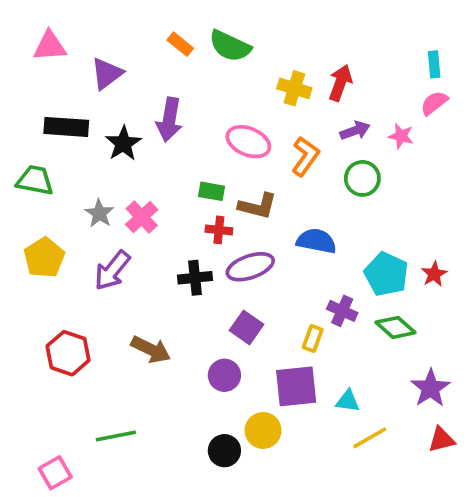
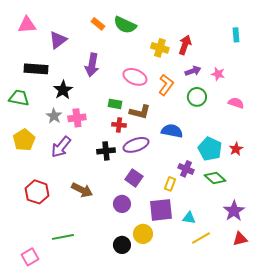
pink semicircle: (434, 103) -> (236, 103), moved, turned 56
black star: (123, 143) -> (63, 90), moved
pink cross: (142, 217) -> (77, 118), turned 36

